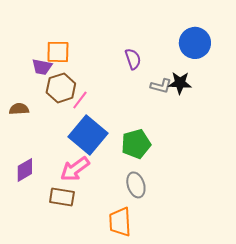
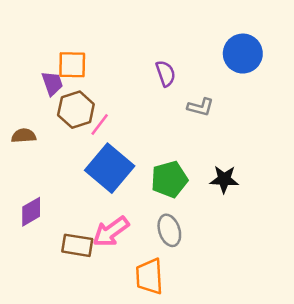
purple trapezoid: (42, 67) -> (52, 83), turned -120
black star: (180, 83) -> (224, 179), moved
pink arrow: (75, 169) -> (111, 232), moved

